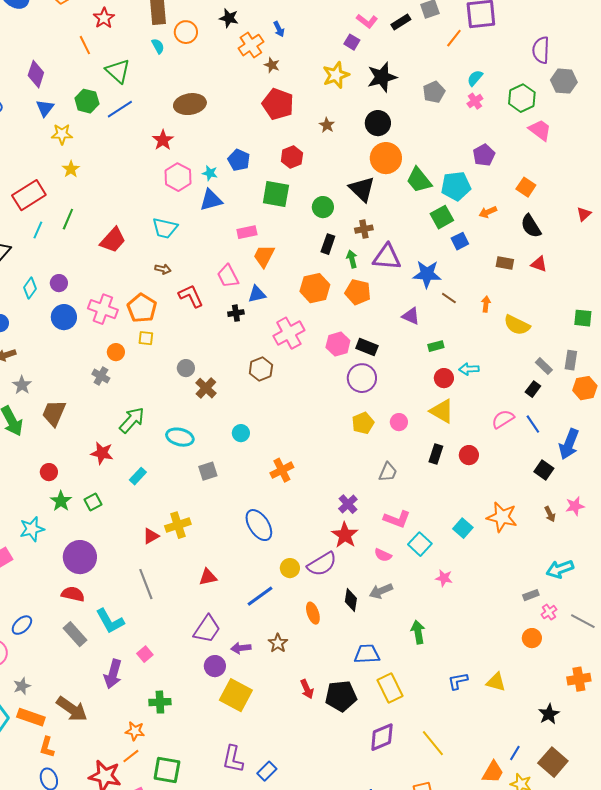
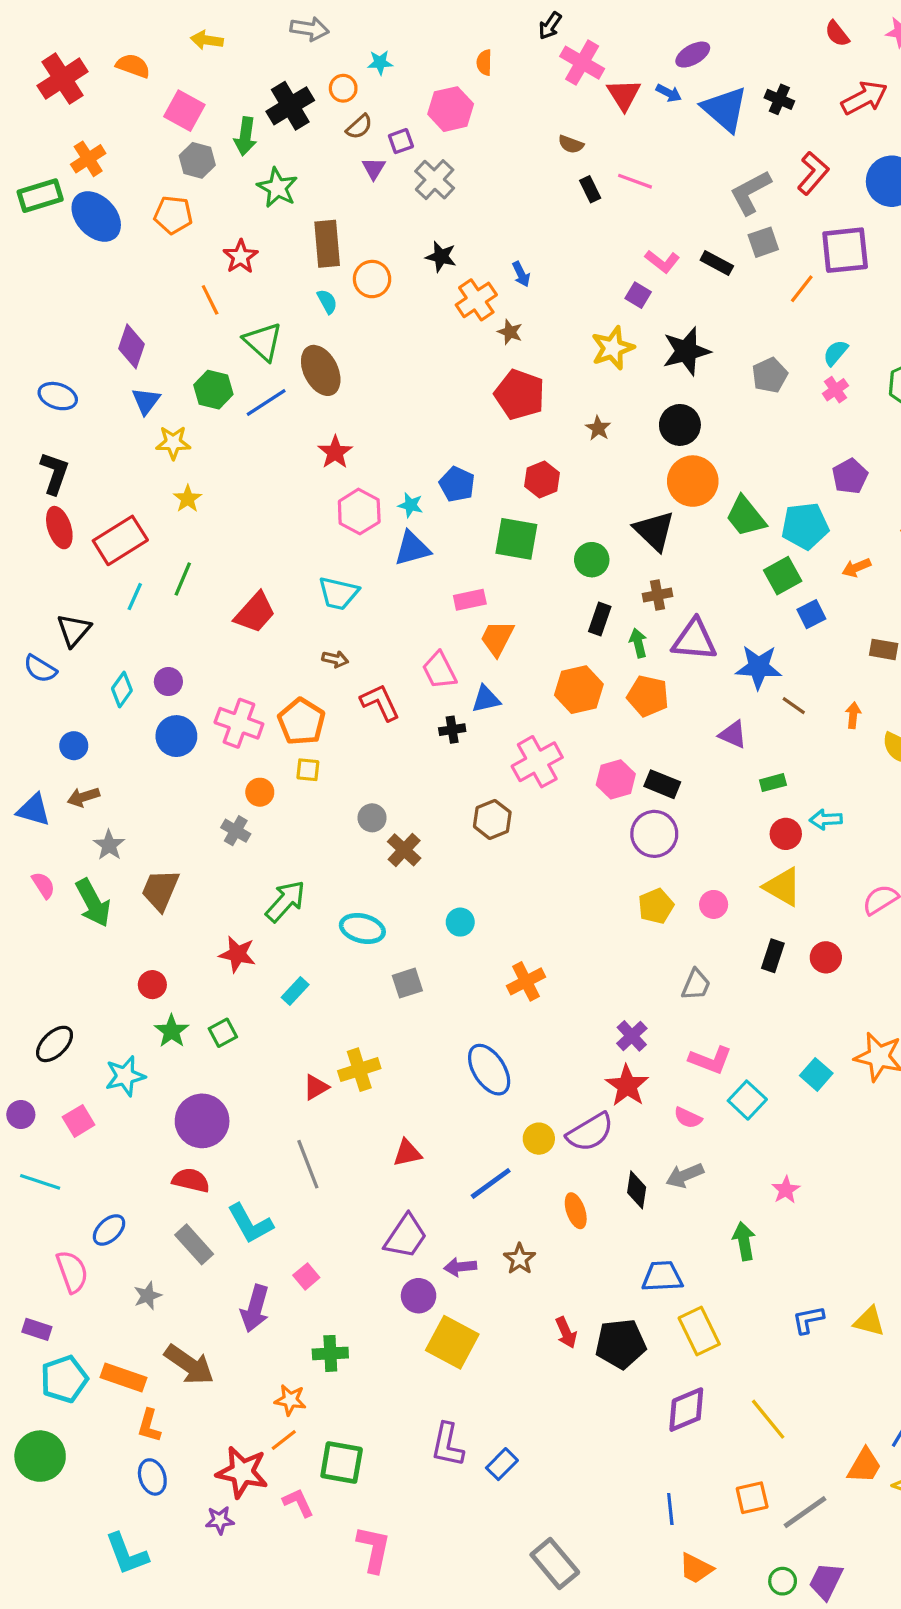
black rectangle: (401, 22) -> (717, 263), turned 60
brown ellipse: (190, 104) -> (321, 370), moved, turned 72
pink star: (444, 578) -> (786, 1190), moved, turned 30
gray star: (22, 686) -> (148, 1296), moved

